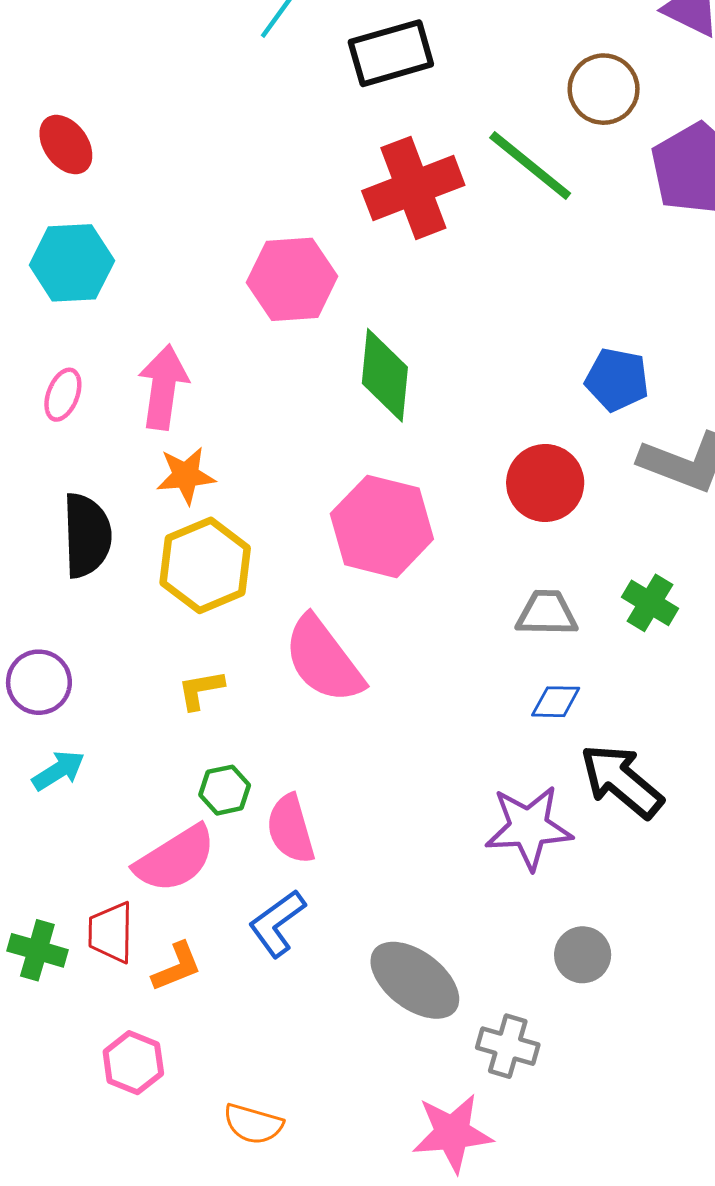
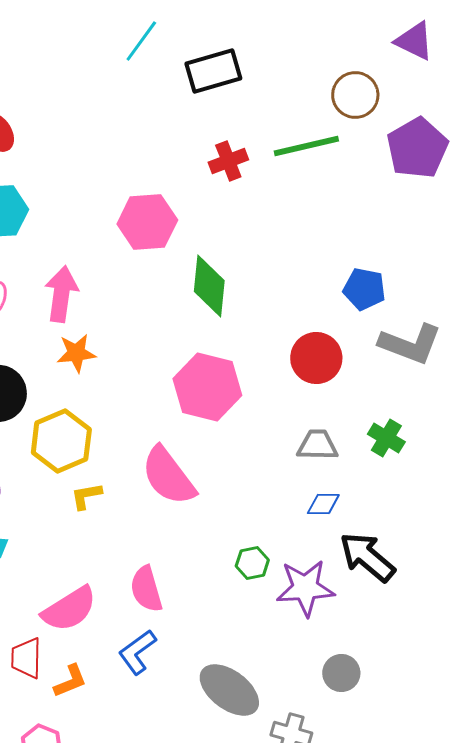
green line: (530, 165) -> (306, 146), turned -52
red cross: (413, 188) -> (228, 161), size x0.6
yellow hexagon: (205, 565) -> (61, 441), moved
green hexagon: (225, 790) -> (252, 563), moved

